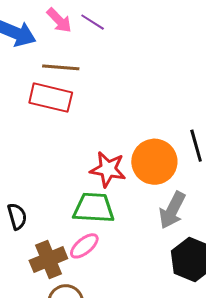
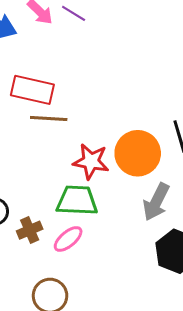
brown line: (61, 67) -> (49, 118), moved
brown cross: (48, 260) -> (30, 230), moved, size x0.7

